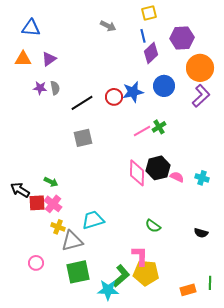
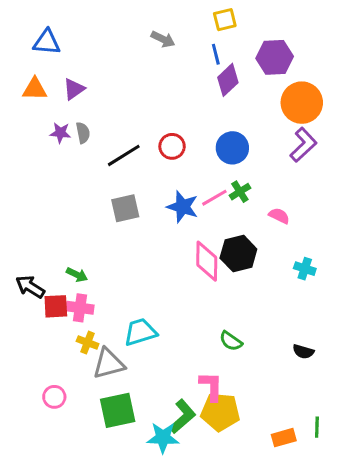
blue circle: (164, 86) -> (232, 148), moved
blue star: (133, 92) -> (183, 207), moved, turned 30
pink semicircle: (177, 177) -> (279, 216), moved
pink cross: (53, 204) -> (80, 308), turned -30

